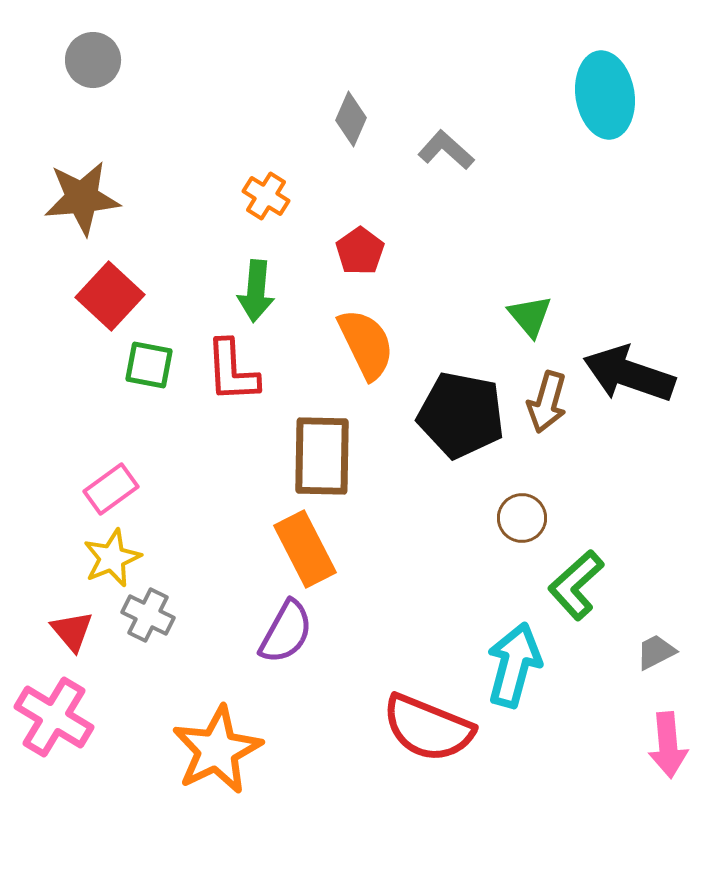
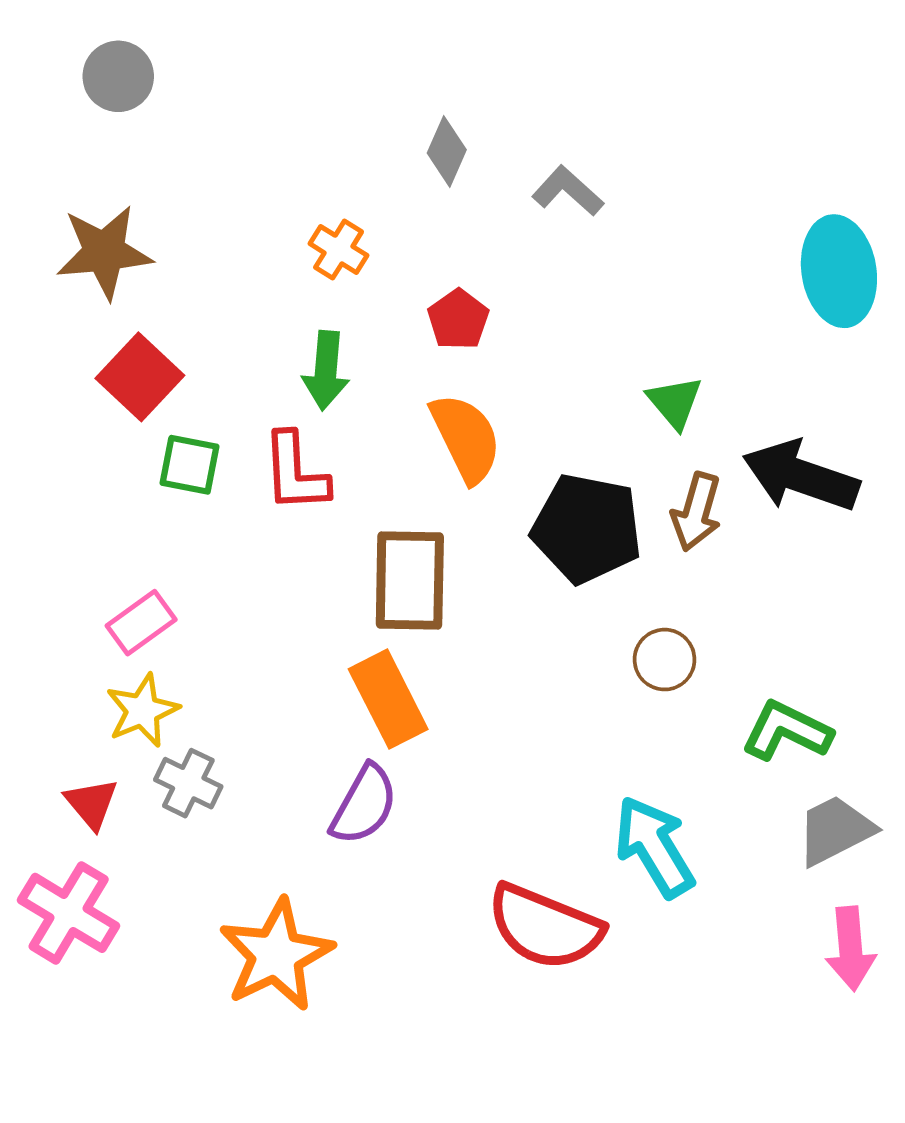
cyan ellipse: (605, 95) -> (839, 271), moved
green L-shape: (576, 585) -> (787, 731), moved, turned 68
gray trapezoid: (656, 652) -> (835, 830), size x1.6
cyan arrow: (514, 665) -> (654, 847), turned -46

